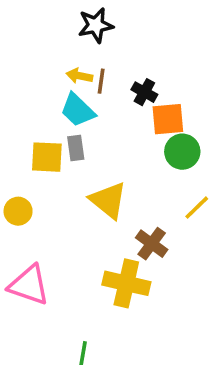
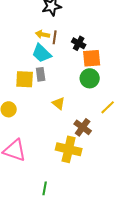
green circle: (182, 152) -> (90, 78), moved
yellow triangle: (108, 200) -> (59, 103), size x0.6

